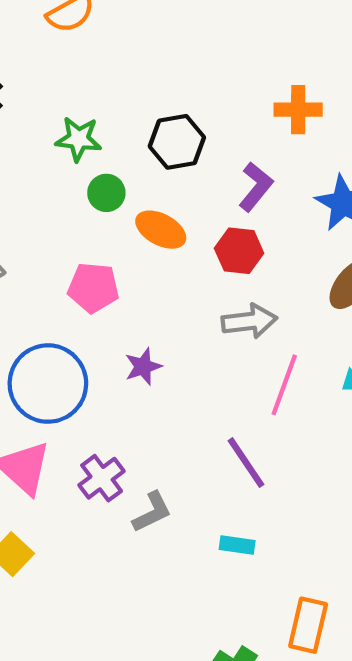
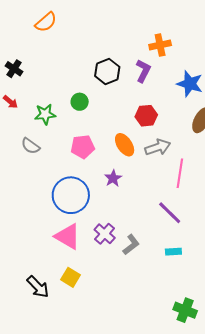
green star: (78, 139) -> (45, 114), moved
purple L-shape: (256, 187) -> (143, 71), moved
orange ellipse: (161, 230) -> (125, 145), moved, turned 40

